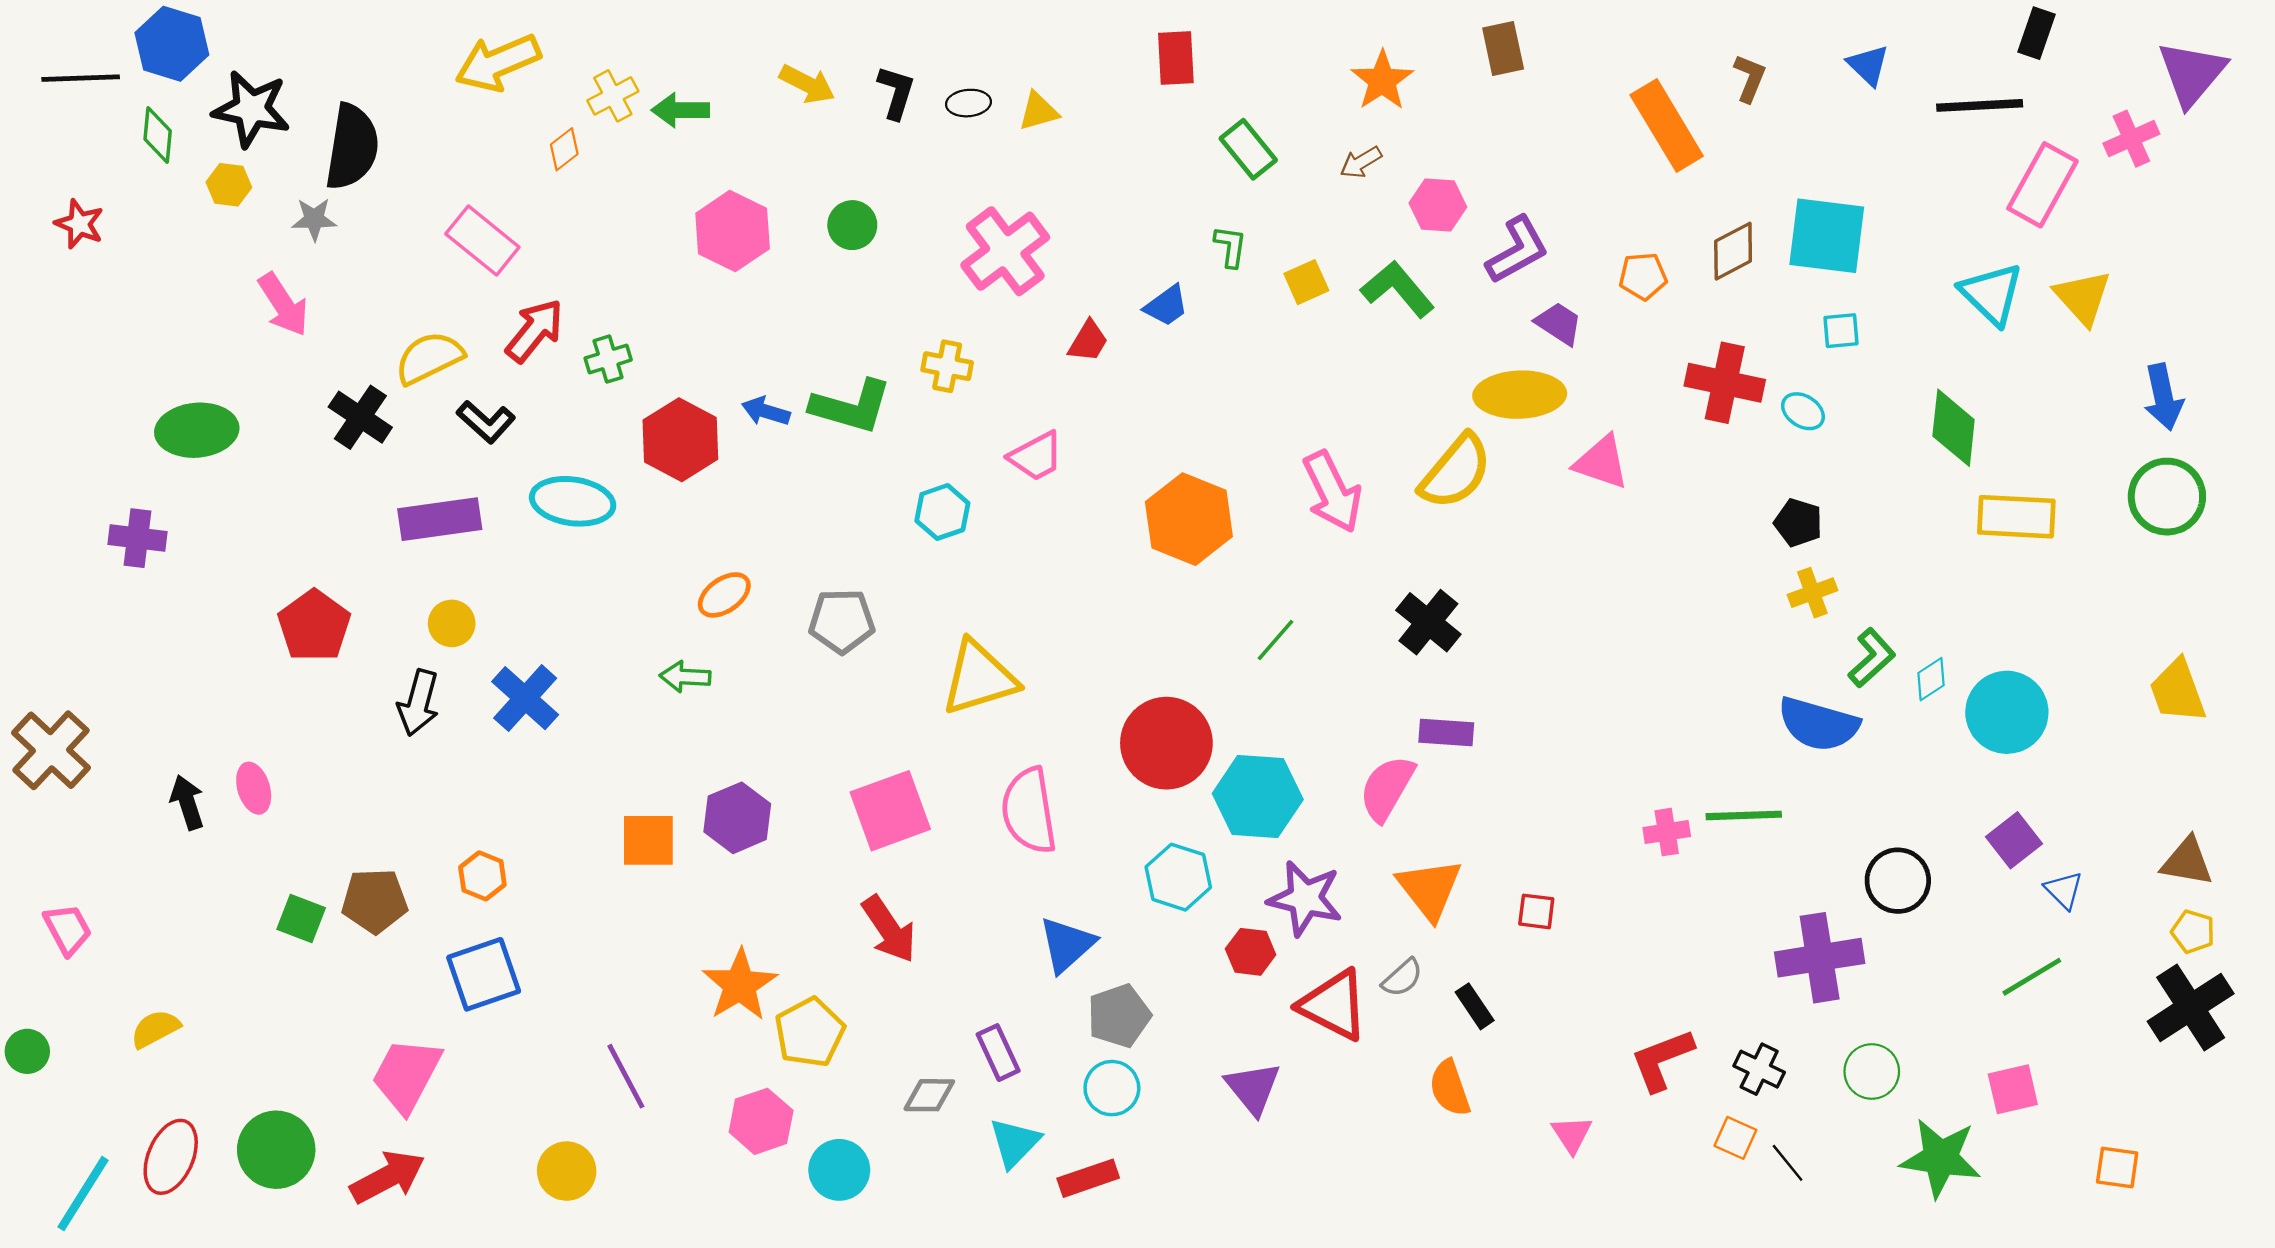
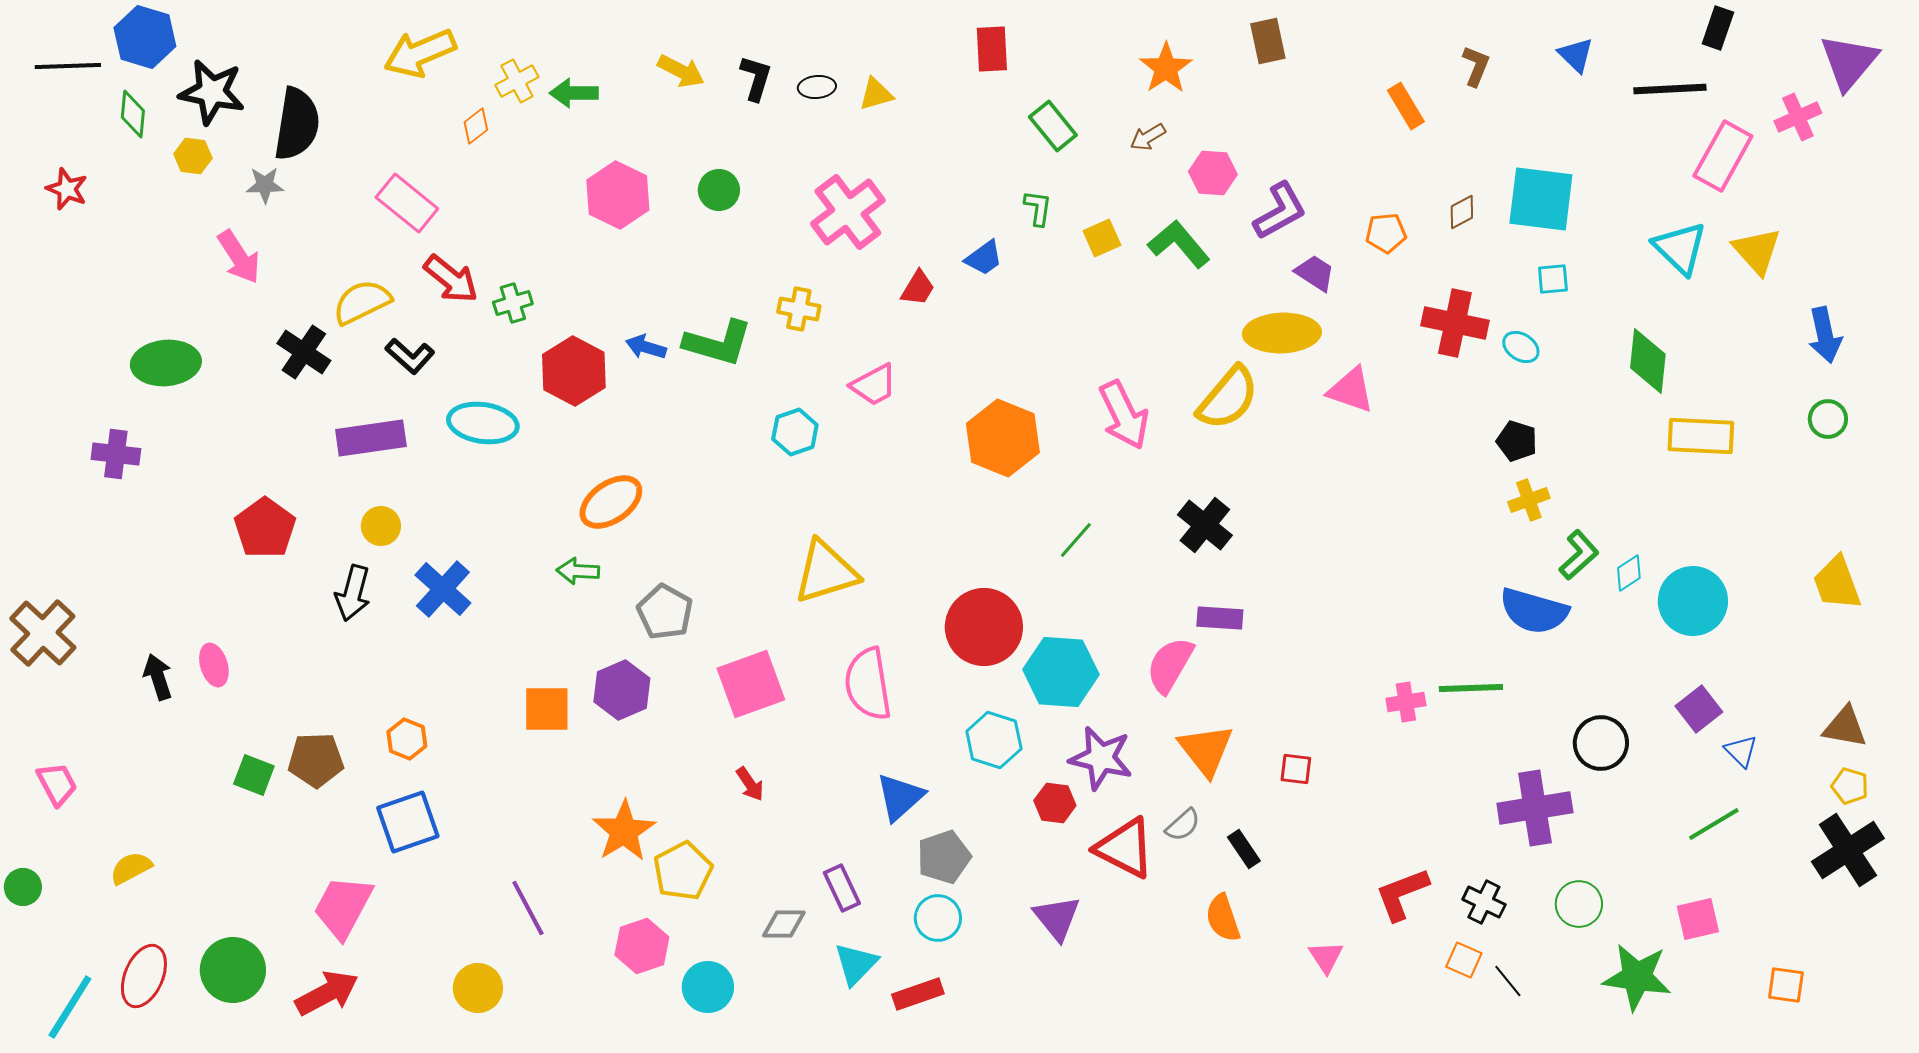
orange rectangle: (1667, 126) -> (1406, 106), size x0.6
brown diamond: (1733, 251) -> (1462, 212), size x0.7
red arrow: (535, 331) -> (451, 279), turned 90
green circle: (2167, 497) -> (1828, 419), size x0.6
orange ellipse: (724, 595) -> (611, 502), size x1.4
gray pentagon: (842, 621) -> (665, 612), moved, turned 30
red arrow: (889, 929) -> (750, 784), size x0.6

